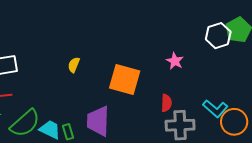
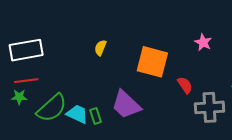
red semicircle: (166, 103) -> (185, 85), moved, turned -36
purple trapezoid: (98, 121) -> (126, 105), turned -48

